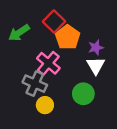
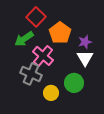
red square: (54, 21) -> (36, 17), moved
green arrow: (19, 33) -> (24, 39), moved
yellow circle: (45, 105) -> (51, 93), moved

